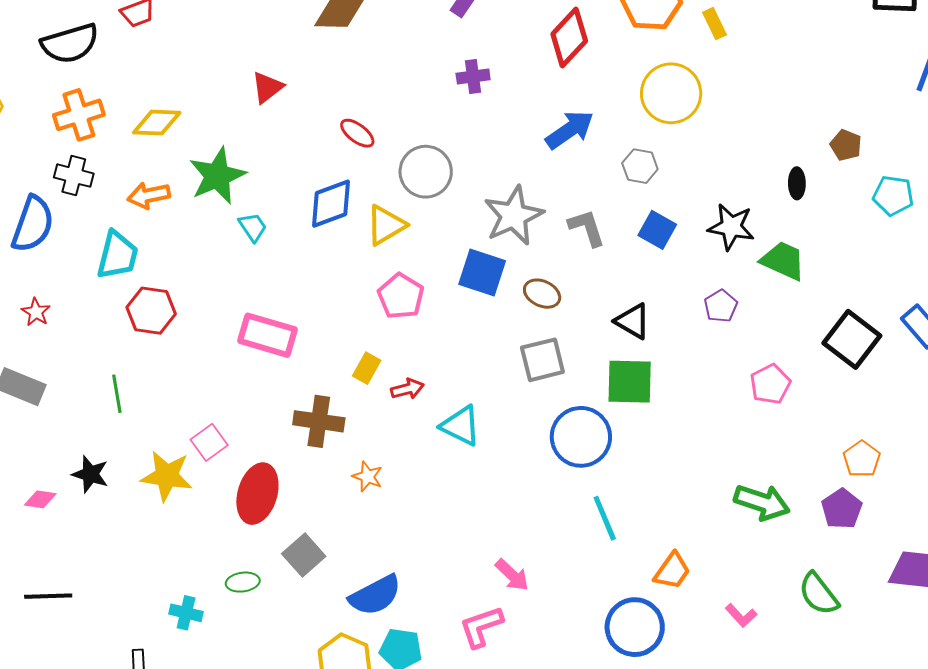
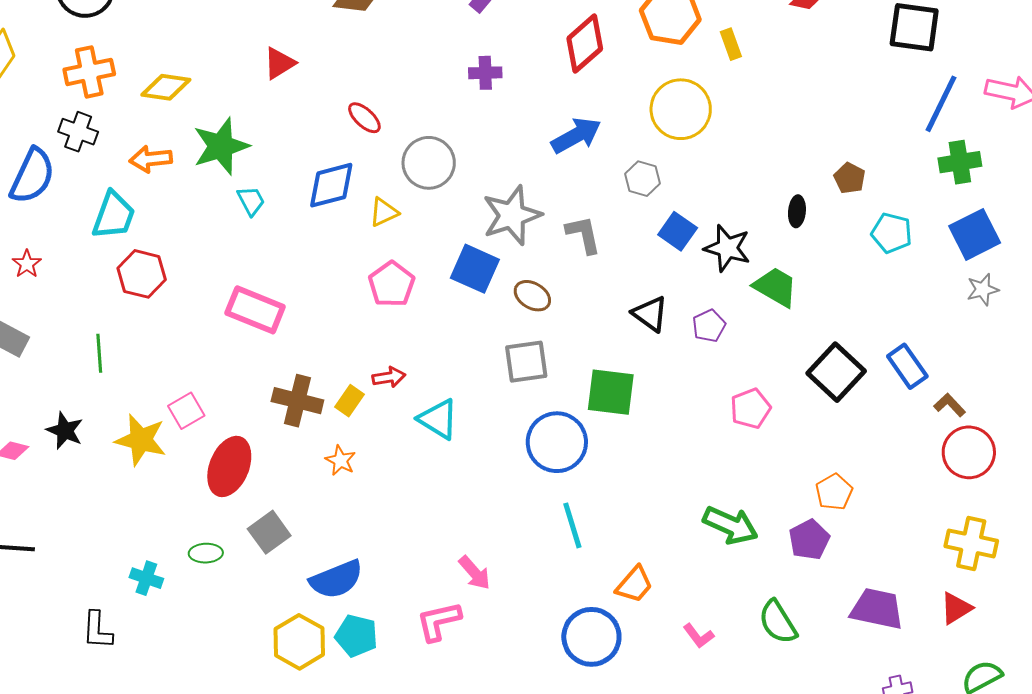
yellow triangle: (386, 225) -> (384, 212), size x0.7
blue square: (657, 230) -> (678, 231), moved
black triangle: (633, 321) -> (650, 314), moved
yellow rectangle: (367, 368) -> (349, 401), moved

